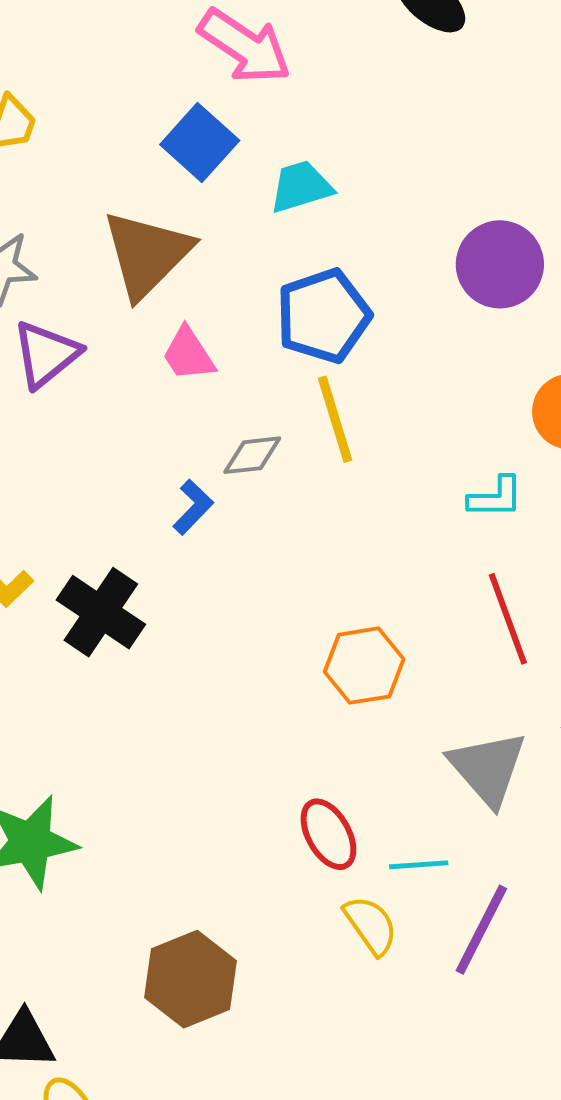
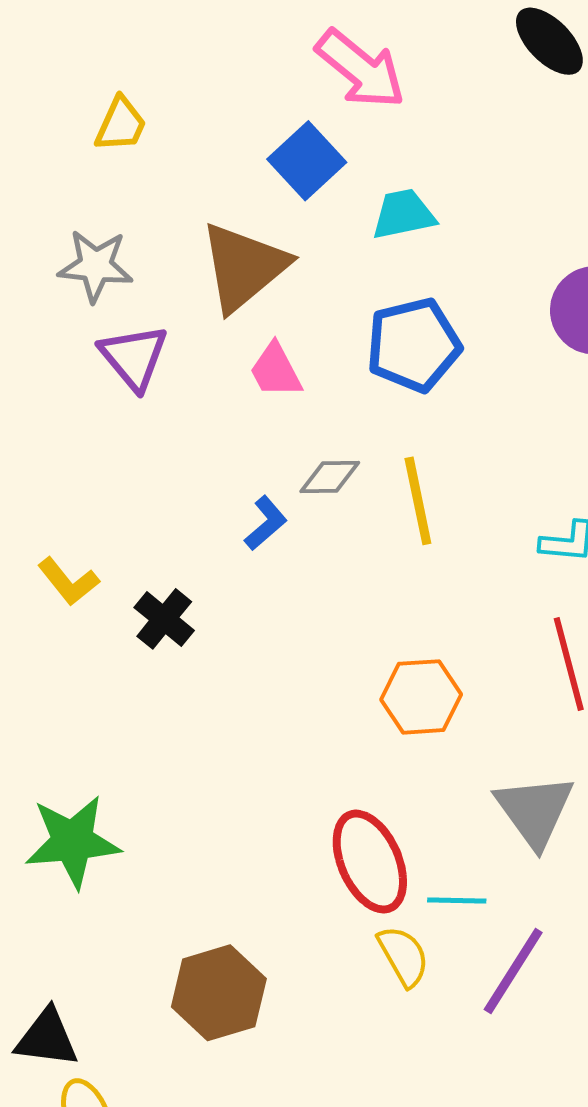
purple triangle: (46, 354) -> (134, 357), turned -36
yellow line: (335, 419) -> (418, 501), moved
black cross: (101, 612) -> (164, 619), size x0.7
red ellipse: (328, 834) -> (370, 862), size x1.4

